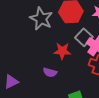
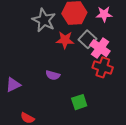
red star: (62, 51) -> (65, 40), moved

